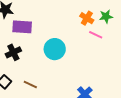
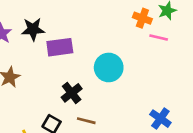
black cross: (13, 52) -> (72, 93), moved

